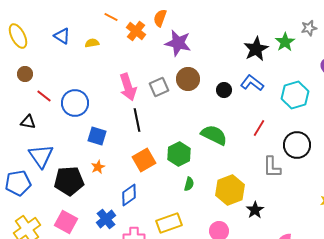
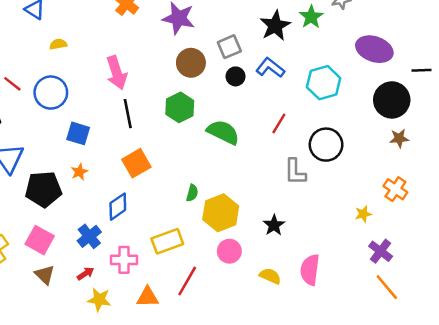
yellow semicircle: (92, 43) -> (58, 44), moved
gray square: (159, 87) -> (229, 47), moved
green hexagon: (179, 154) -> (180, 107), moved
yellow hexagon: (230, 190) -> (221, 213), moved

